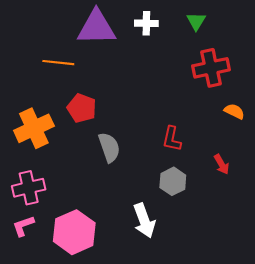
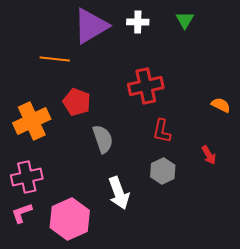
purple triangle: (96, 28) -> (91, 26), turned -30
red cross: (211, 68) -> (146, 86), moved
white arrow: (144, 221) -> (119, 193), moved

